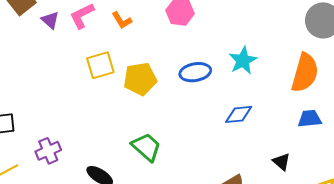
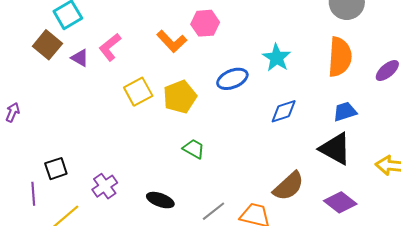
orange L-shape: (122, 20) -> (172, 41), moved, size x1.4
blue trapezoid: (310, 119) -> (345, 112), moved
green trapezoid: (146, 147) -> (194, 149), moved, size x0.7
black triangle: (282, 162) -> (335, 149), size x1.8

